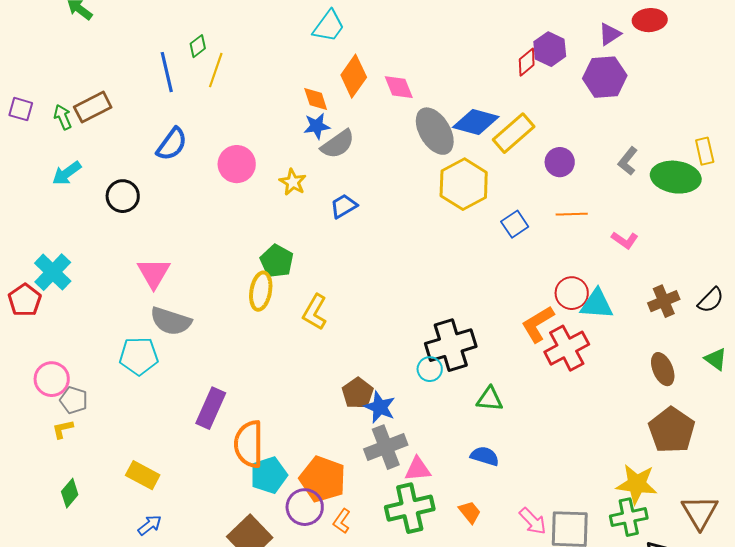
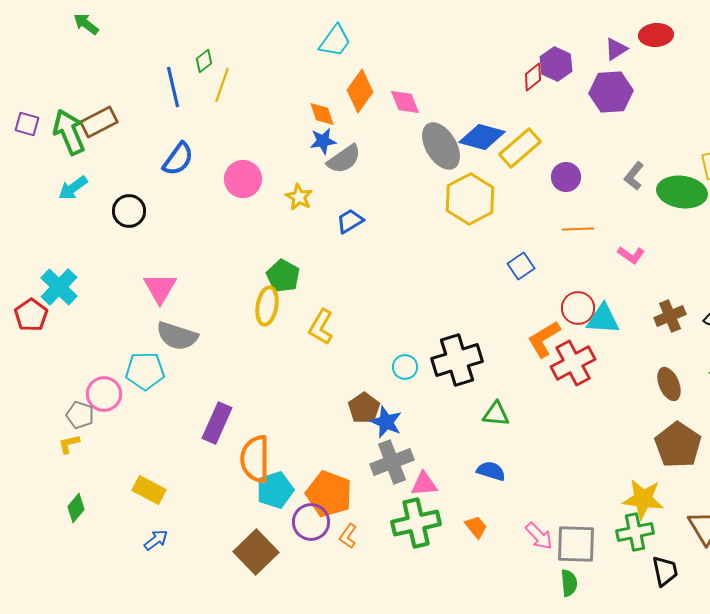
green arrow: (63, 117) -> (69, 132), size x1.8
blue square: (515, 224) -> (521, 266), moved
cyan circle: (430, 369) -> (405, 367), moved
pink circle: (52, 379) -> (104, 394), moved

